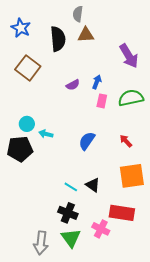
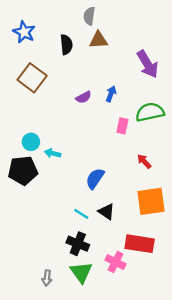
black semicircle: (58, 39) -> (66, 45), size x0.7
pink rectangle: (102, 101) -> (122, 126), moved
blue semicircle: (87, 141) -> (95, 178), moved
gray arrow: (41, 243) -> (47, 278), size x0.6

